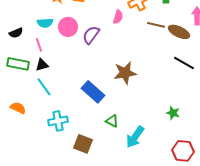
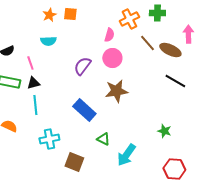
cyan semicircle: (45, 23) -> (48, 41), moved
brown line: (156, 25) -> (147, 43), turned 36
pink circle: (68, 27) -> (112, 58), moved
purple semicircle: (91, 35) -> (82, 66), moved
cyan line: (44, 87) -> (35, 105), turned 30

